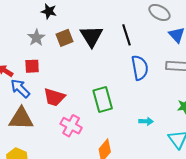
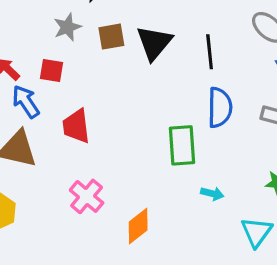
red trapezoid: (54, 97) -> (76, 126), turned 55
green rectangle: (103, 99) -> (182, 145), moved
pink cross: (71, 126) -> (87, 196), moved

